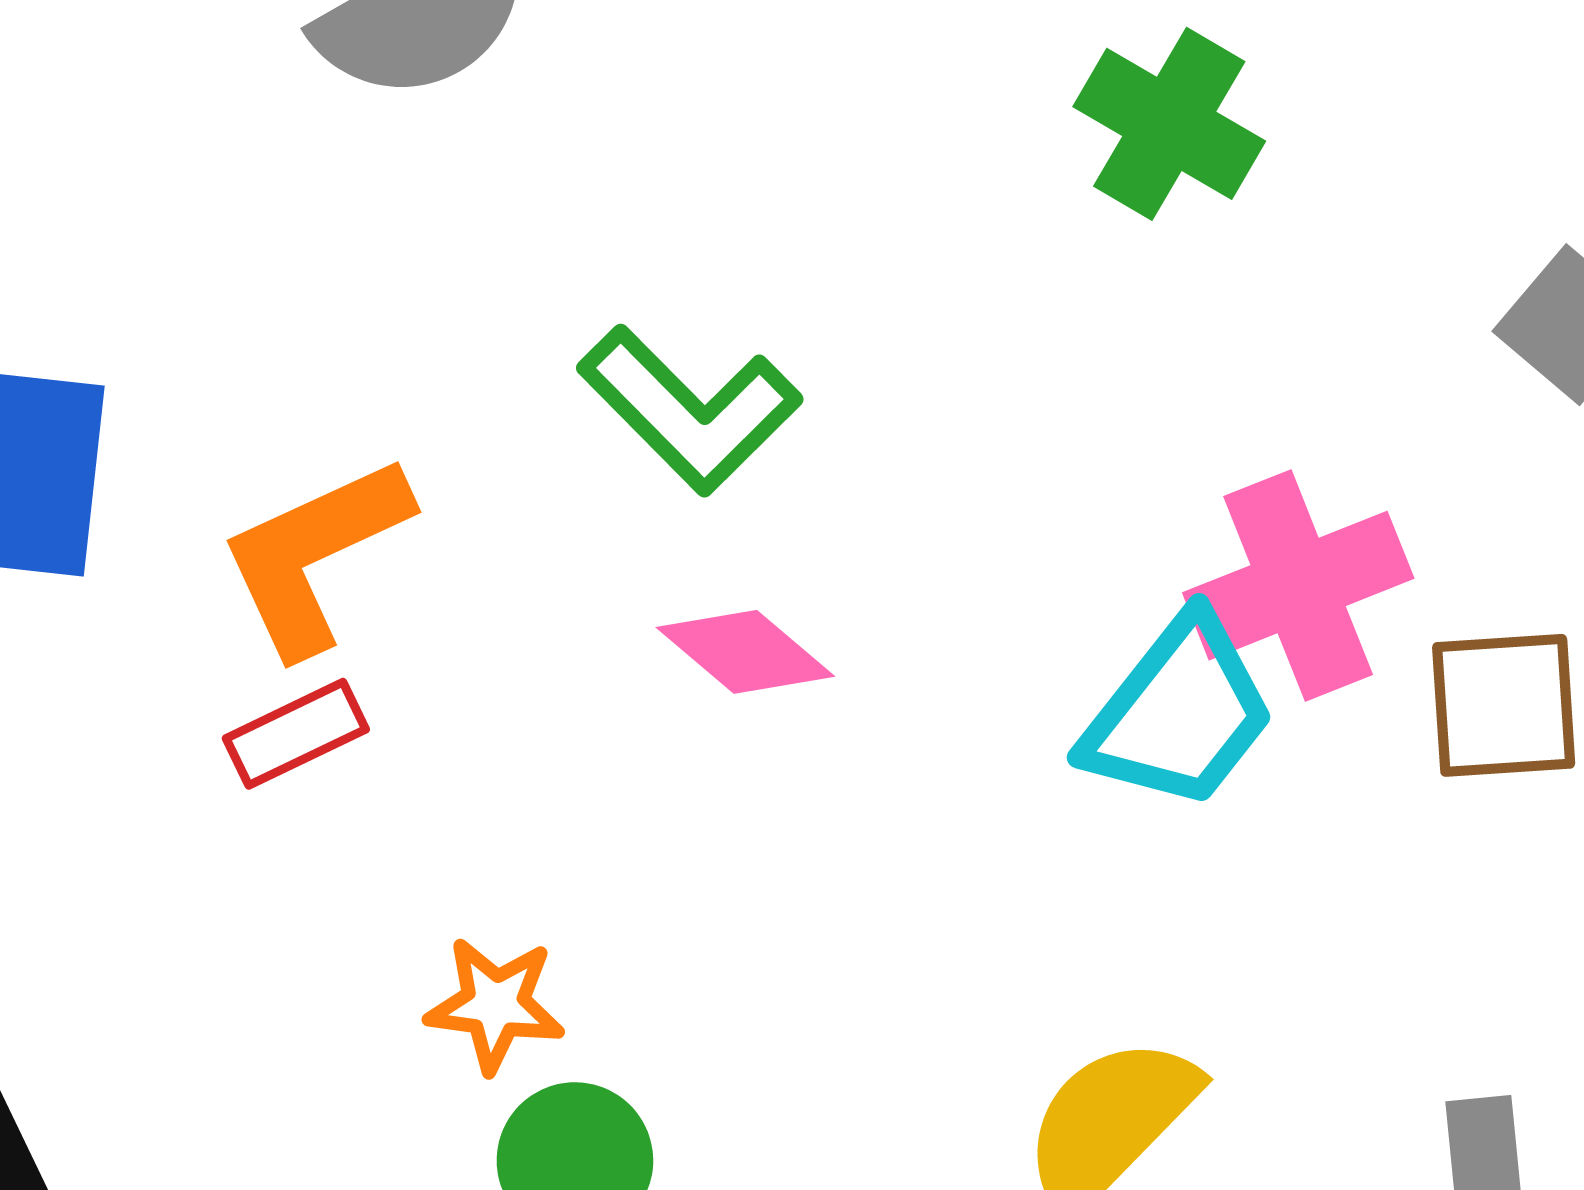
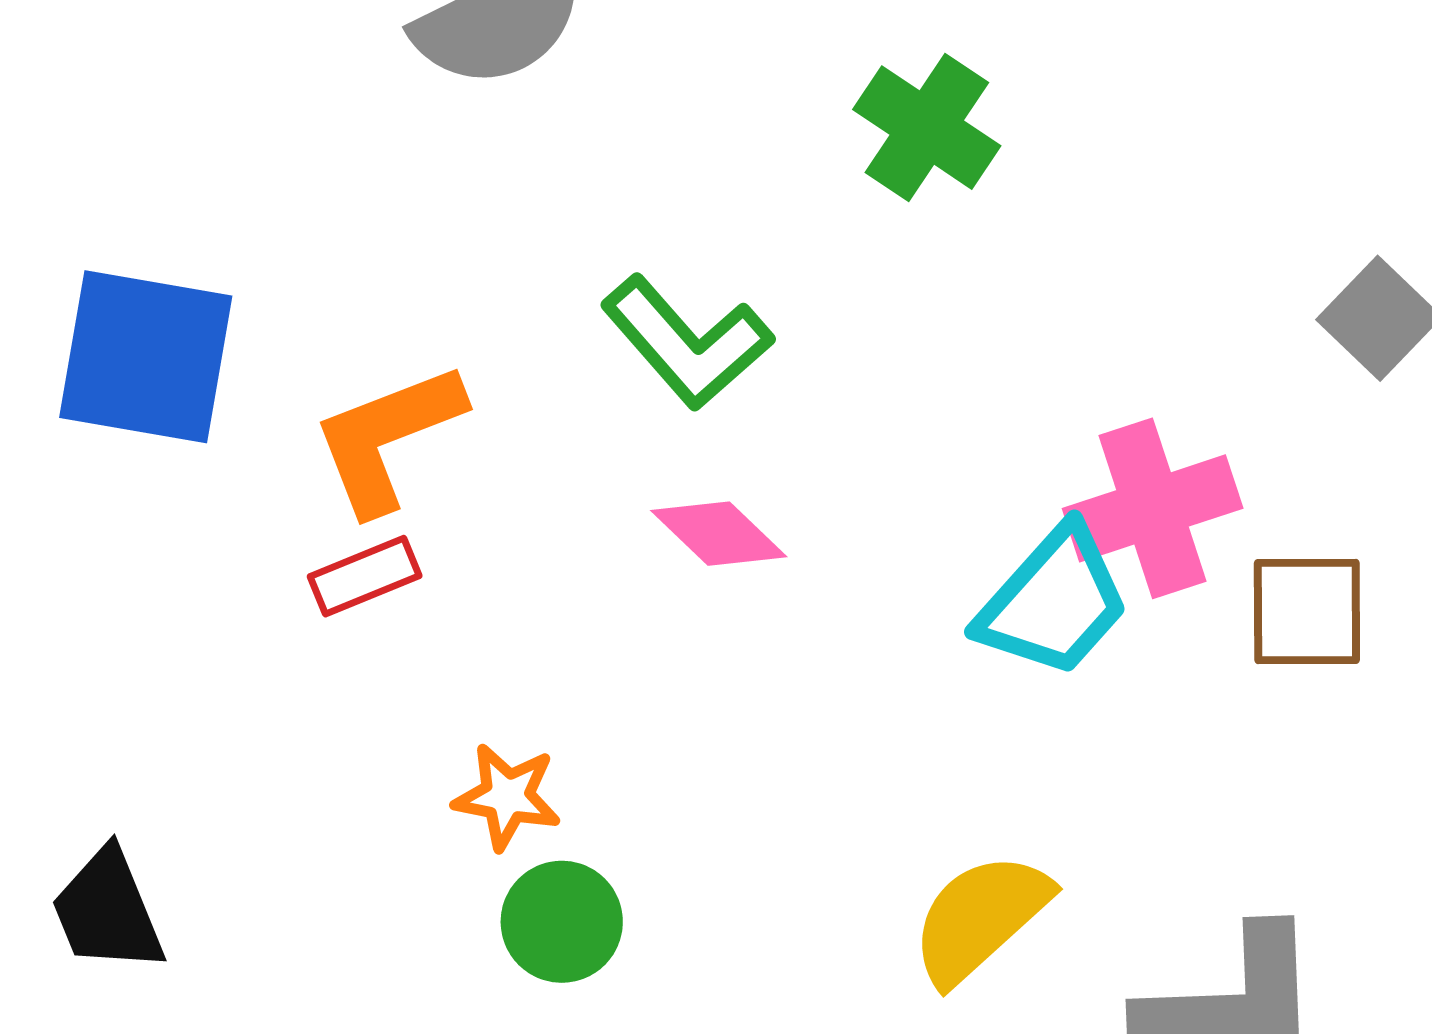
green cross: (1169, 124) -> (927, 128), moved

